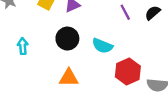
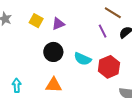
cyan arrow: (23, 46) -> (17, 85), moved
red hexagon: (128, 72) -> (109, 67), moved

